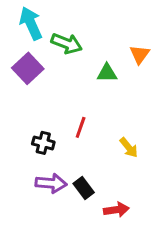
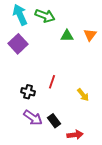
green arrow: (67, 44) -> (45, 16), moved
green triangle: (107, 73) -> (67, 36), moved
purple arrow: (51, 183) -> (33, 118), turned 30

